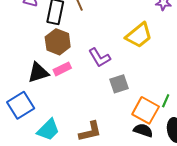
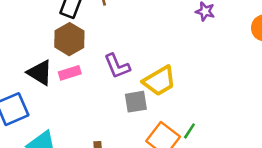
yellow trapezoid: (139, 35) -> (159, 81), moved
black triangle: (38, 73) -> (40, 73), turned 40

